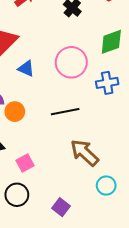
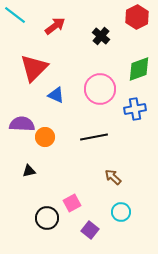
brown arrow: (85, 153) -> (113, 177), size x0.6
pink square: (25, 163) -> (72, 203), moved
cyan circle: (106, 186) -> (121, 212), moved

